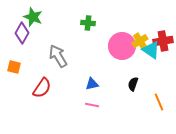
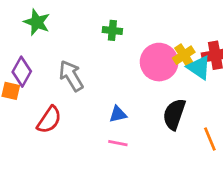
purple diamond: (22, 33) -> (22, 72), moved
black semicircle: (133, 84) -> (174, 114), size x1.6

